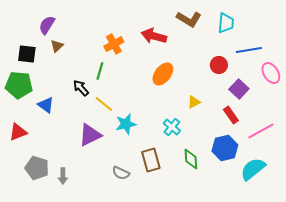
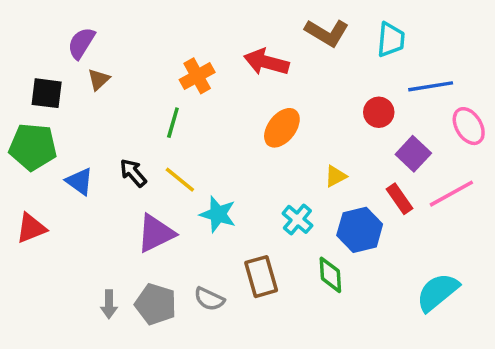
black arrow: (81, 88) -> (133, 173), moved
cyan star: (126, 124) -> (218, 214), turned 30
pink line: (261, 131) -> (451, 194), moved
blue hexagon: (225, 148) -> (360, 230), moved
gray pentagon: (37, 168) -> (156, 304), moved

